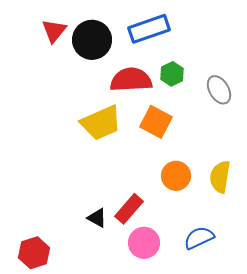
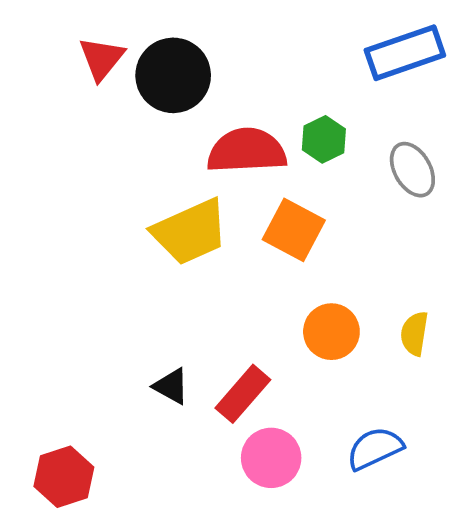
blue rectangle: (149, 29) -> (405, 53), moved
yellow semicircle: (220, 177) -> (414, 334), size x0.7
black triangle: (97, 218) -> (171, 386), moved

